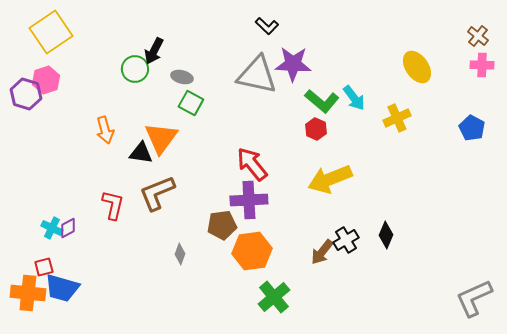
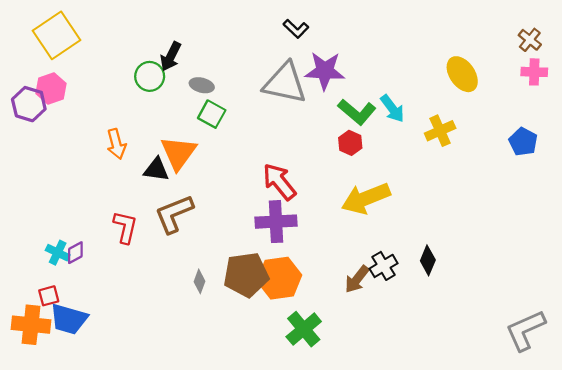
brown pentagon: (222, 225) -> (246, 275), moved, size x1.4

